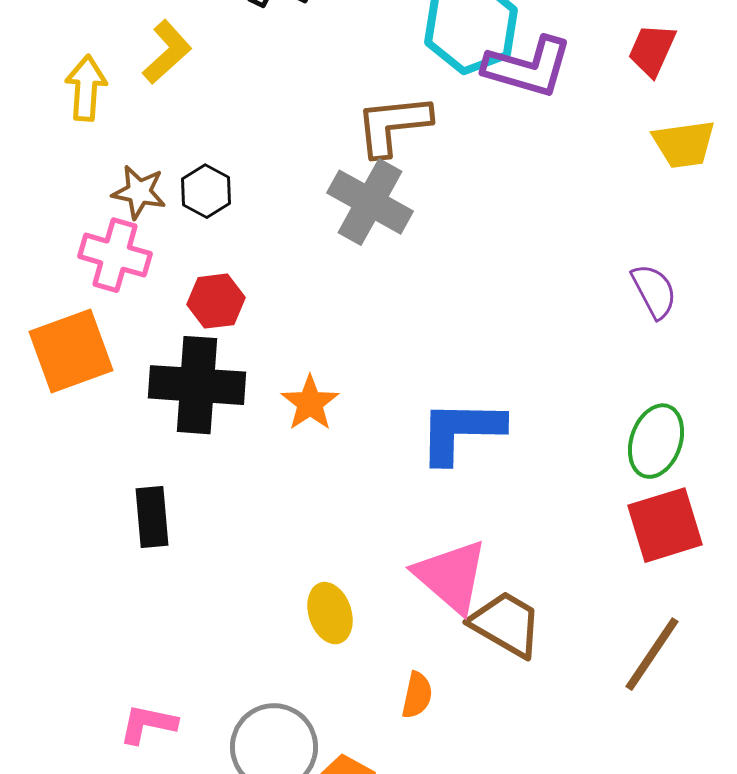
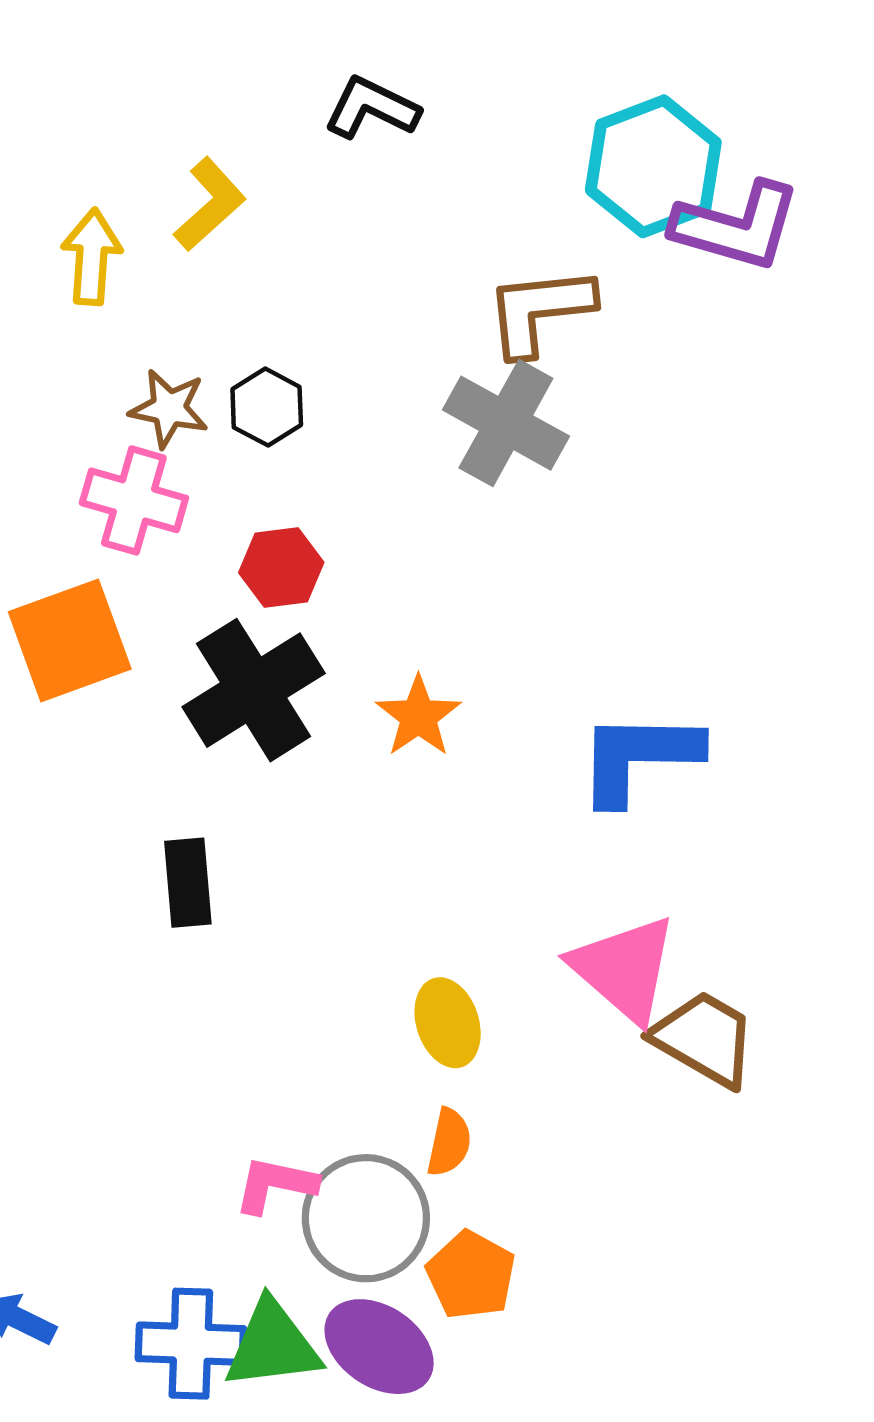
black cross: (197, 385) -> (254, 690), turned -36
orange semicircle: (417, 695) -> (449, 1142), moved
pink L-shape: (148, 724) -> (275, 1185), moved

